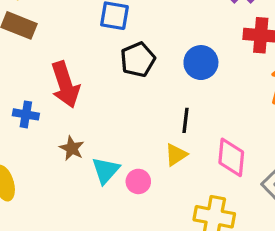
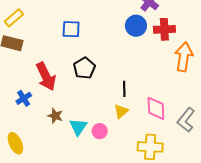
black pentagon: (138, 60) -> (84, 68), moved
blue circle: (201, 63) -> (136, 26), moved
blue cross: (26, 114) -> (24, 98), turned -35

